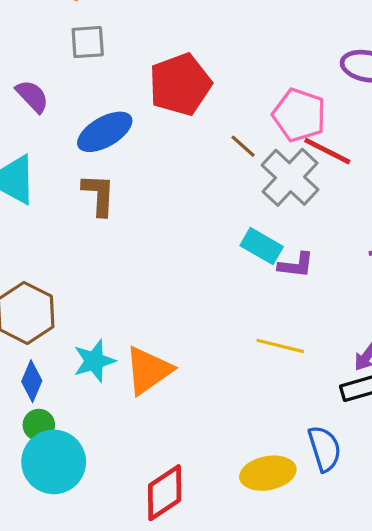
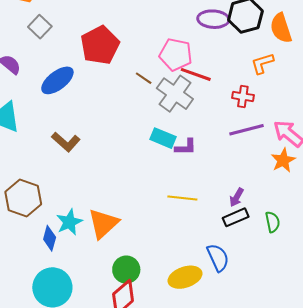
gray square: (88, 42) -> (40, 27), turned -35
brown L-shape: (99, 195) -> (66, 142), moved, turned 136
blue diamond: (32, 381) -> (50, 238), moved
green circle: (39, 425) -> (126, 270), moved, size x1.4

